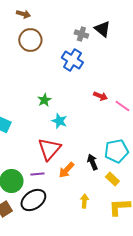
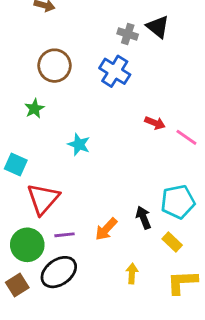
brown circle: (30, 40) -> (55, 66), moved
green star: (44, 100) -> (34, 109), moved
cyan star: (59, 121) -> (79, 144), moved
red triangle: (49, 149) -> (43, 199), moved

